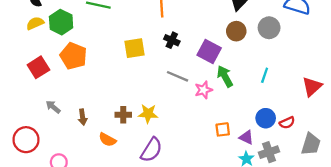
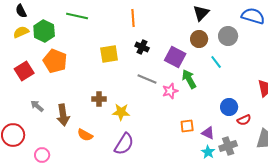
cyan line: (265, 75) -> (216, 62), moved, turned -56
brown cross: (123, 115) -> (99, 99), moved
brown arrow: (83, 117) -> (63, 115), size x1.5
blue circle: (266, 118) -> (229, 107), moved

